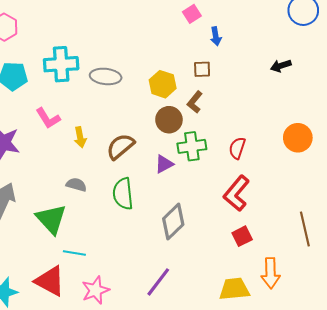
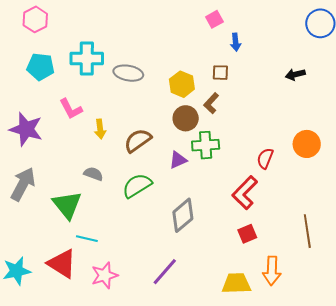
red semicircle: (237, 148) -> (265, 158), moved
green semicircle: (123, 194) -> (137, 185), turned 60

